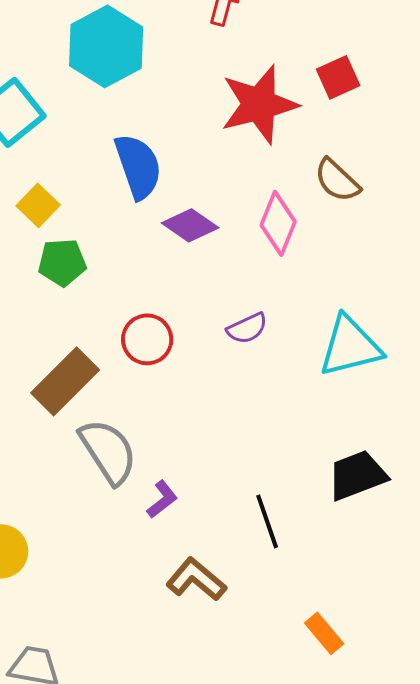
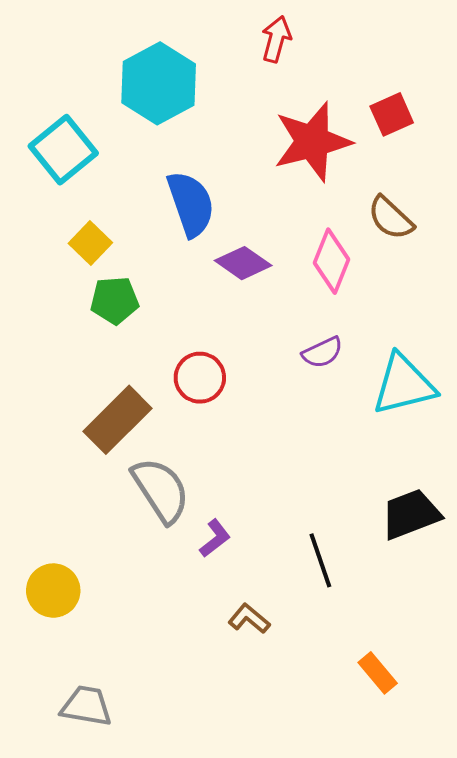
purple semicircle: (247, 328) -> (322, 353), moved
brown L-shape: (196, 579) -> (249, 619), size x0.7

